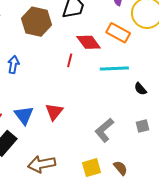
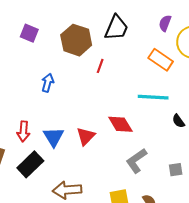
red diamond: (89, 42) -> (120, 124), moved
red line: (70, 60) -> (100, 66), moved
gray square: (143, 126) -> (176, 170), moved

